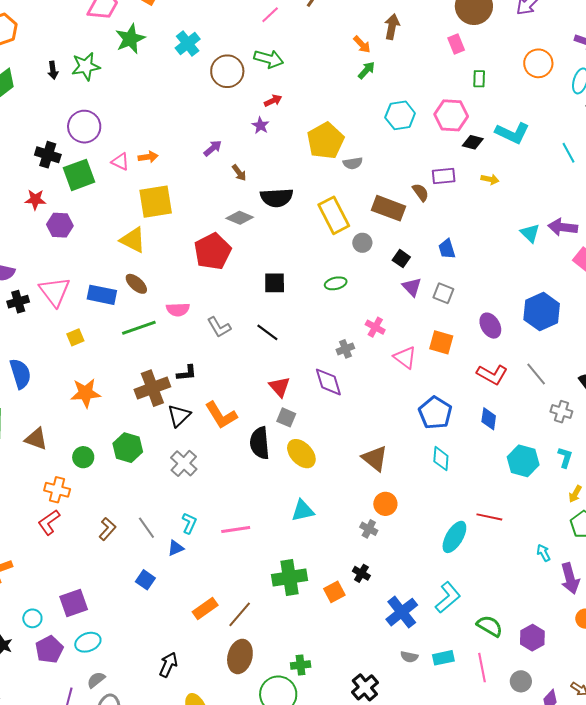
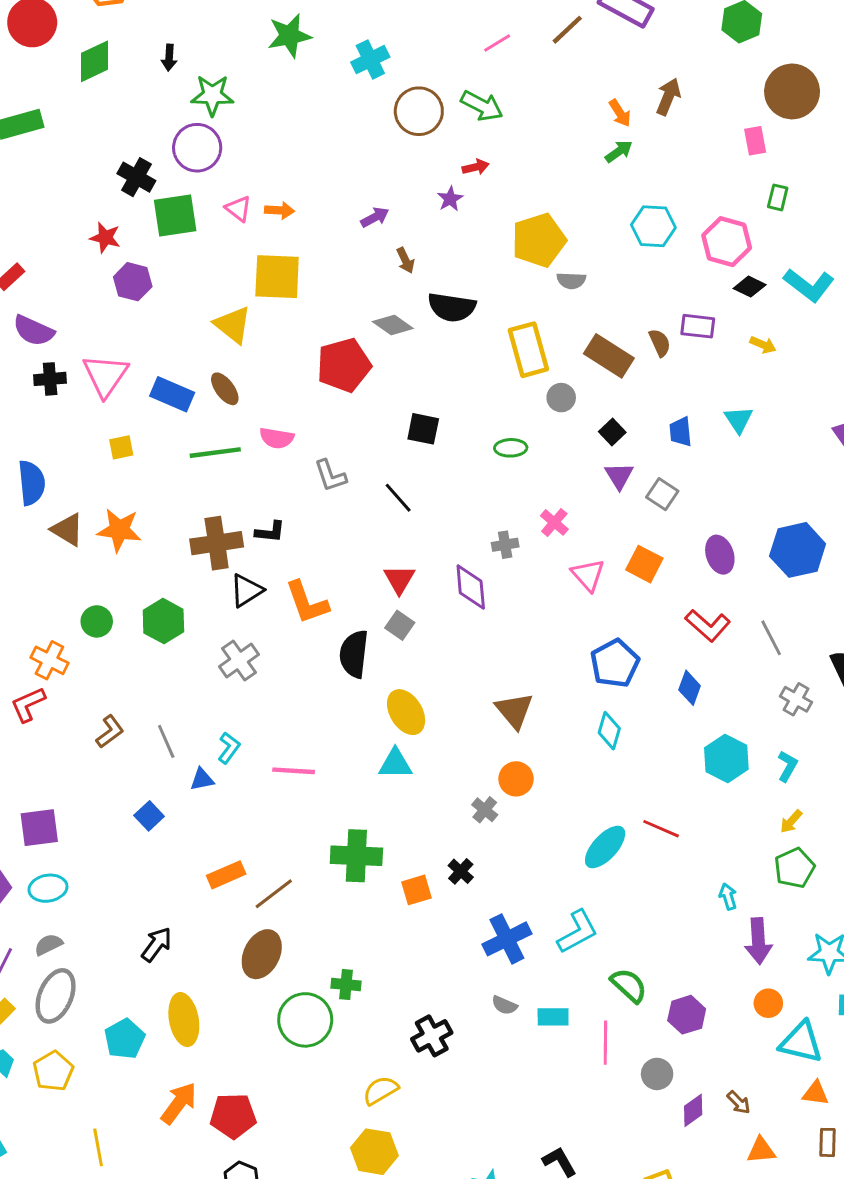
green star: (86, 66) -> (212, 95), moved
cyan triangle: (530, 233) -> (739, 420), moved
brown triangle: (36, 439) -> (67, 530), moved
yellow ellipse: (301, 454) -> (406, 712), moved

